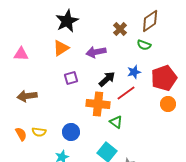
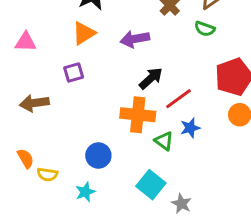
blue star: (134, 72) -> (190, 128), moved
purple square: (71, 78) -> (74, 72), moved
yellow semicircle: (39, 132) -> (47, 174), moved

